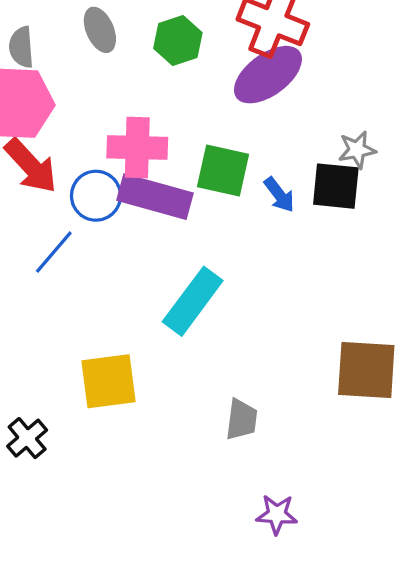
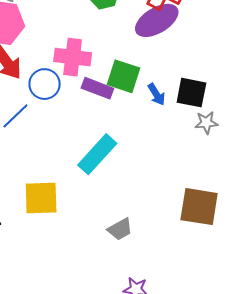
gray star: (357, 150) -> (206, 123), moved
purple rectangle: (155, 197) -> (97, 88), moved, size x0.7
gray trapezoid: (242, 419) -> (120, 229), turned 48

